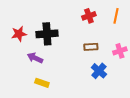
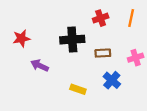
black cross: (47, 34) -> (72, 40), moved
yellow rectangle: (42, 83) -> (78, 89), moved

